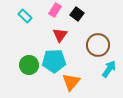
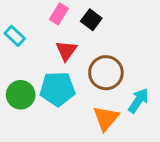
cyan rectangle: (25, 16) -> (15, 36), moved
brown circle: (98, 45) -> (106, 73), moved
orange triangle: (71, 82) -> (106, 118), moved

